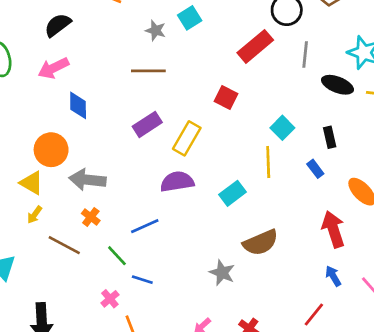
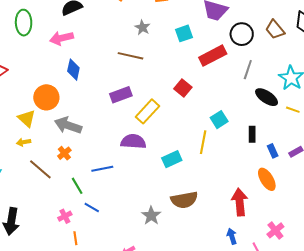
cyan square: (190, 18) -> (184, 33), moved
blue rectangle: (315, 169) -> (273, 151), moved
yellow arrow: (35, 215) -> (24, 142), turned 32

